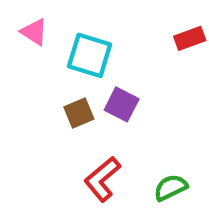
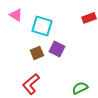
red L-shape: (102, 179) -> (31, 84), moved

